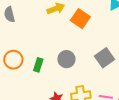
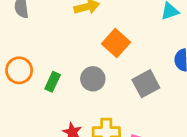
orange square: (80, 19) -> (116, 43), moved

